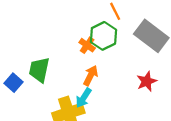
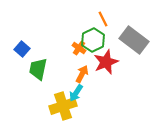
red star: (147, 81) -> (106, 62), moved, size x1.4
blue square: (14, 83) -> (22, 49), moved

